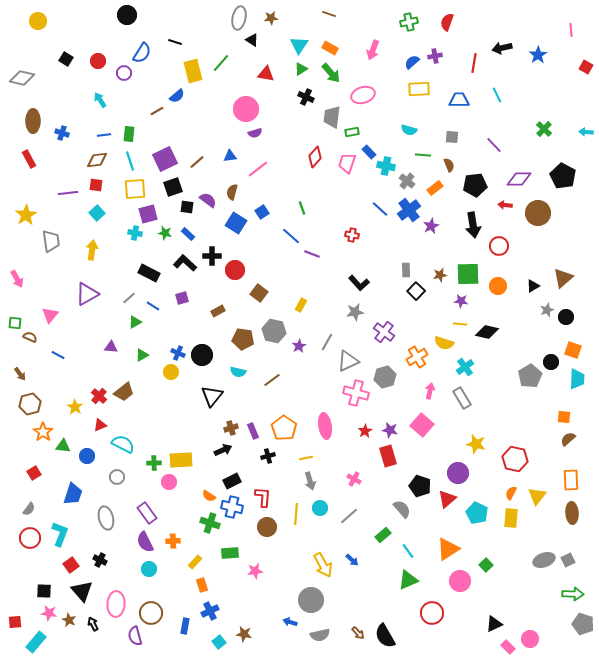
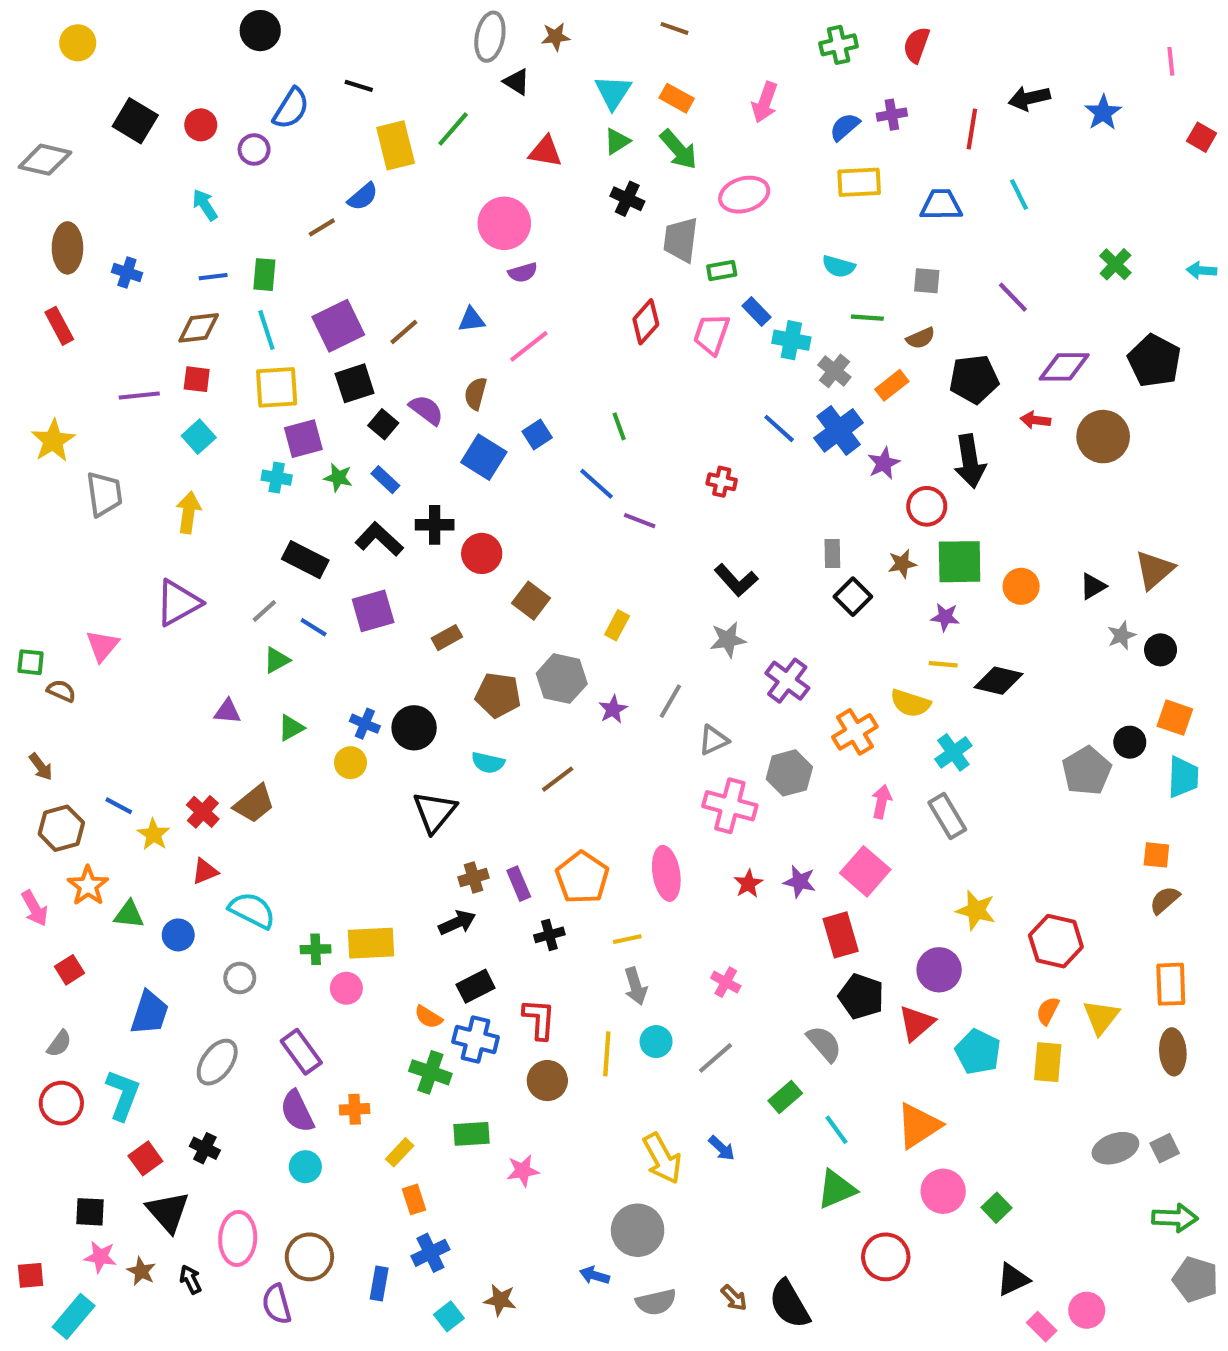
black square: (66, 59) -> (135, 121), size x1.5
brown semicircle: (449, 165) -> (921, 338), turned 88
black square: (187, 207) -> (383, 424), turned 32
red circle: (499, 246) -> (927, 506), moved
pink arrow: (17, 279) -> (35, 908), moved
purple square: (182, 298) -> (373, 611), size x1.5
blue line: (58, 355) -> (119, 806), moved
gray triangle: (348, 361) -> (713, 740), size x0.7
red rectangle: (388, 456) -> (841, 935), moved
gray ellipse: (106, 518) -> (217, 1062), turned 50
green square: (486, 565) -> (996, 1208), moved

